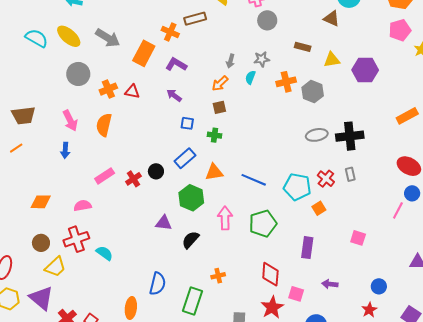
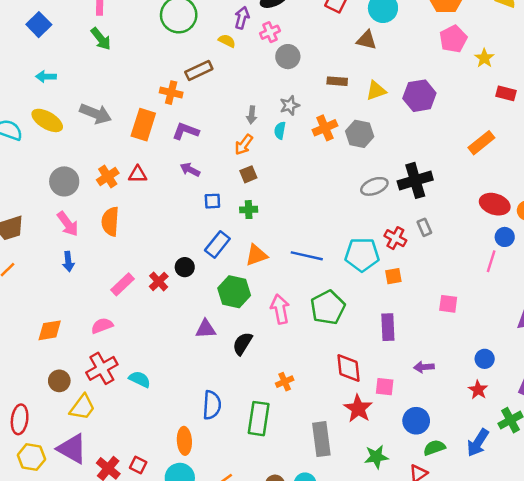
gray circle: (78, 74) -> (64, 181), moved
orange square: (319, 208) -> (393, 276), turned 32

